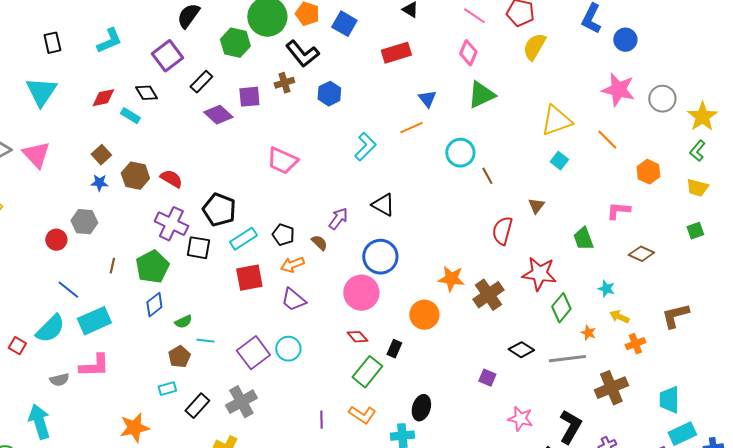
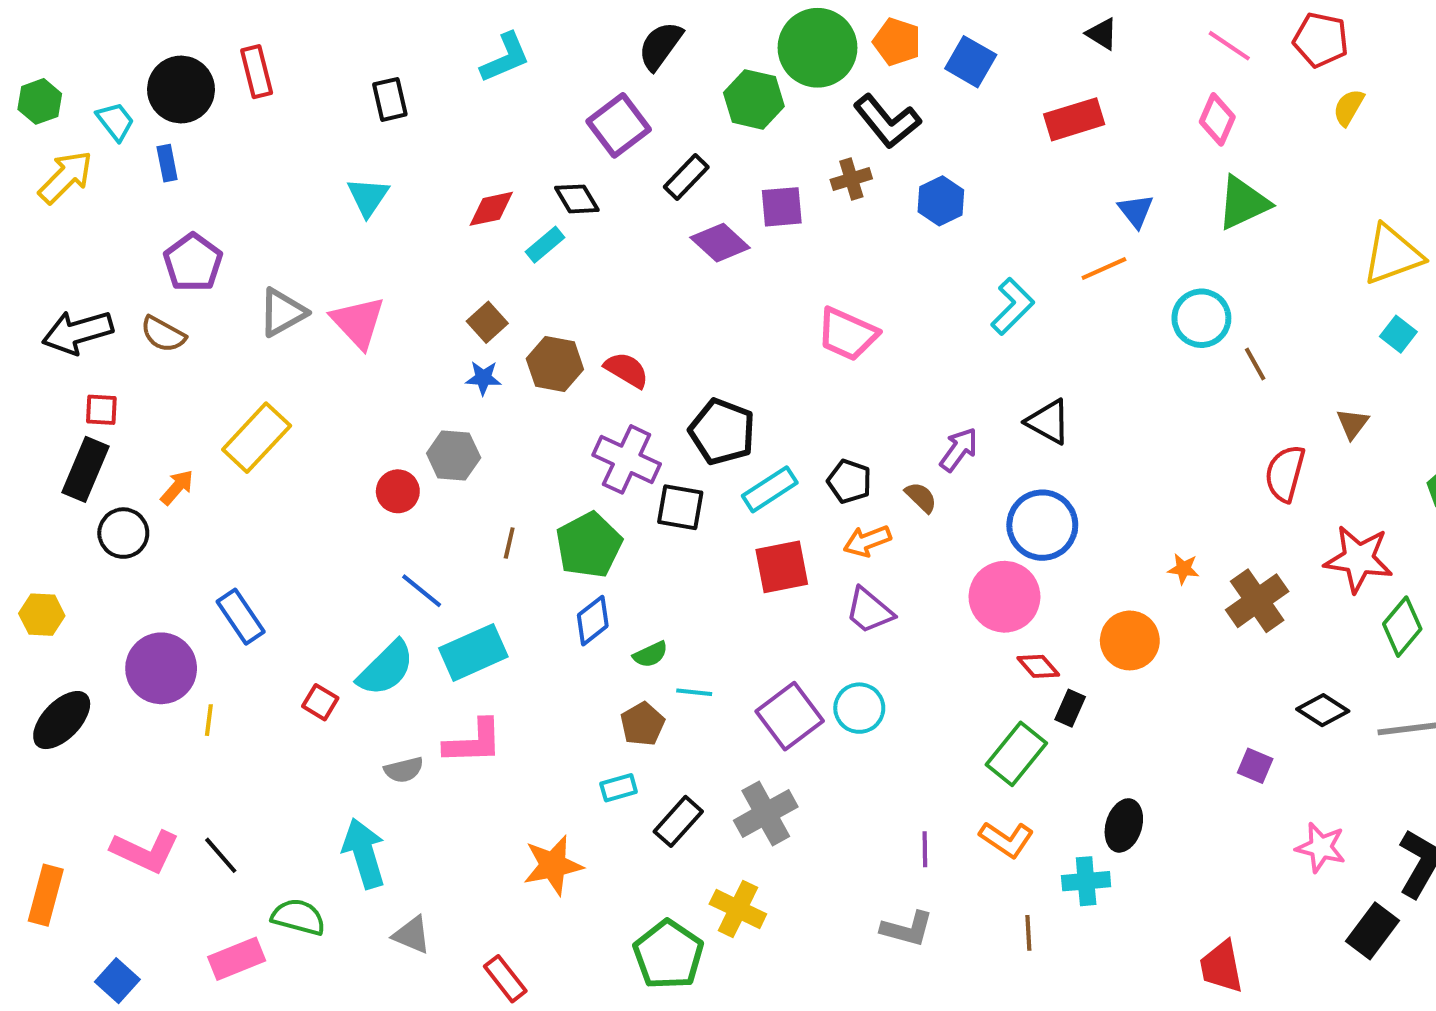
cyan L-shape: (109, 41) -> (505, 58), moved
yellow semicircle: (534, 47) -> (1349, 107), size x0.7
cyan triangle: (41, 92) -> (368, 197), size x0.7
cyan rectangle: (130, 116) -> (545, 245), turned -72
orange star: (451, 279) -> (1184, 569), size x0.6
red diamond: (357, 337) -> (1038, 666), moved

